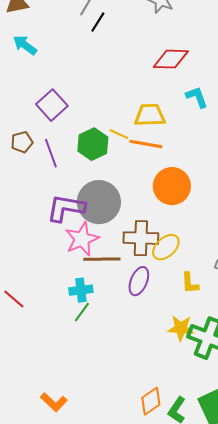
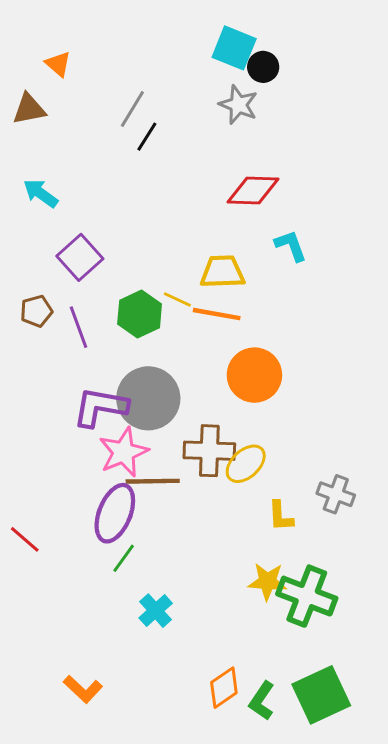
cyan arrow: (25, 45) -> (41, 193), moved
purple ellipse: (139, 281) -> (115, 513), moved, size x1.4
cyan cross: (81, 290) -> (156, 611), moved, turned -35

